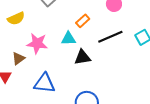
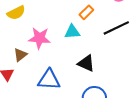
black triangle: (82, 57) -> (86, 63), moved, turned 36

